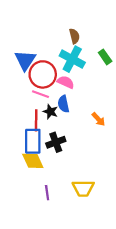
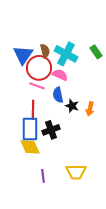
brown semicircle: (74, 36) -> (45, 51), moved
black star: (50, 112) -> (72, 106), moved
orange arrow: (98, 119) -> (90, 109), turned 56

